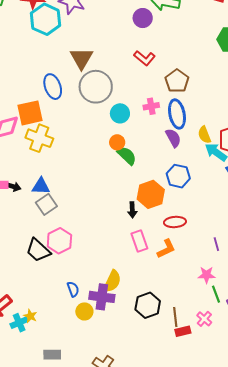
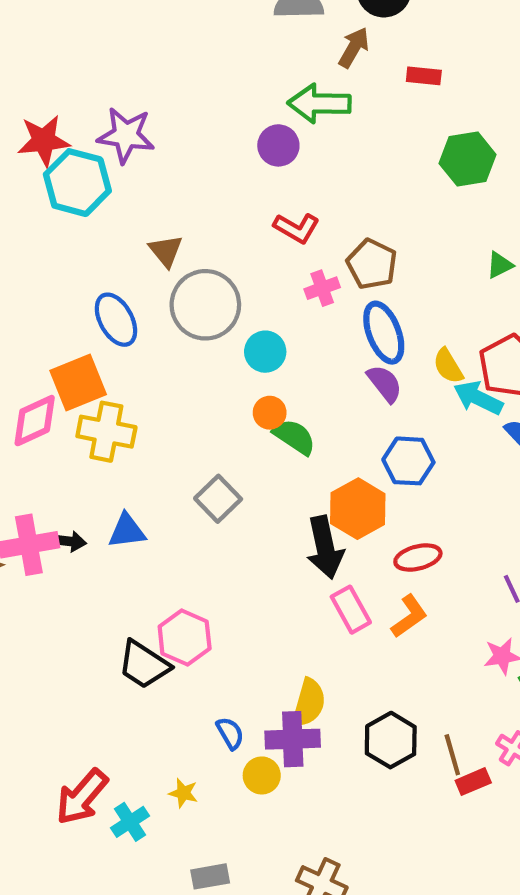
brown triangle: (82, 58) -> (166, 251), size x0.7
pink cross: (151, 106) -> (322, 288), moved
gray square: (46, 204) -> (218, 499), moved
black arrow: (132, 210) -> (325, 547), size x1.8
yellow star: (30, 316) -> (183, 793), moved

